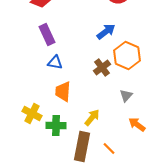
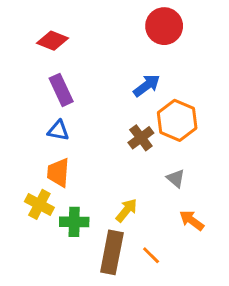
blue triangle: (55, 62) -> (58, 131), moved
orange trapezoid: (63, 92) -> (58, 173), moved
gray triangle: (126, 96) -> (176, 178), turned -32

